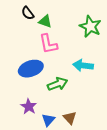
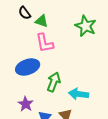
cyan arrow: (83, 65) -> (79, 94), moved
green arrow: (57, 84) -> (54, 82), turned -48

